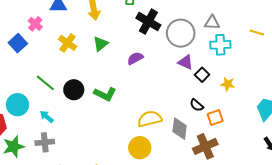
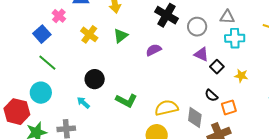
gray circle: (181, 33) -> (197, 27), size x0.7
green line: (45, 83) -> (47, 63), moved
green L-shape: (105, 94) -> (126, 100), moved
cyan arrow: (47, 117) -> (83, 103), moved

